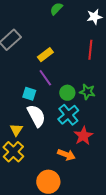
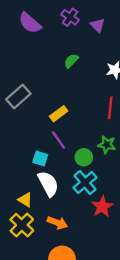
green star: (87, 92) -> (107, 145), moved
yellow triangle: (16, 130) -> (25, 200), turned -32
orange arrow: (66, 155) -> (57, 223), moved

